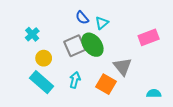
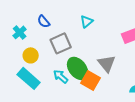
blue semicircle: (82, 18) -> (44, 21), moved
green ellipse: (92, 45) -> (78, 68), moved
cyan arrow: (75, 80) -> (61, 76), turned -63

